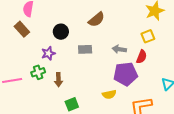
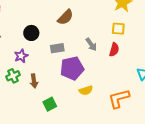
yellow square: (148, 36) -> (118, 29), turned 32
gray arrow: (119, 49) -> (91, 44), turned -128
purple pentagon: (126, 74) -> (72, 68), moved

